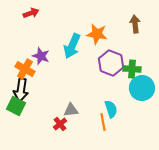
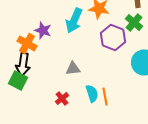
green cross: (132, 69) -> (134, 22), moved, turned 36
cyan semicircle: (111, 109) -> (92, 93), moved
gray triangle: (71, 110) -> (73, 68), moved

